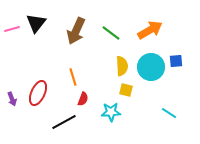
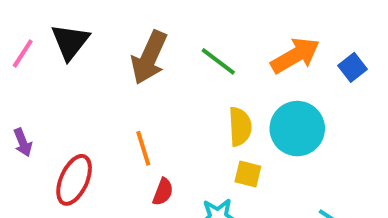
pink line: (12, 29) -> (23, 54), turned -42
blue square: (176, 61) -> (353, 67), moved, turned -32
purple arrow: (12, 99) -> (23, 142), moved

